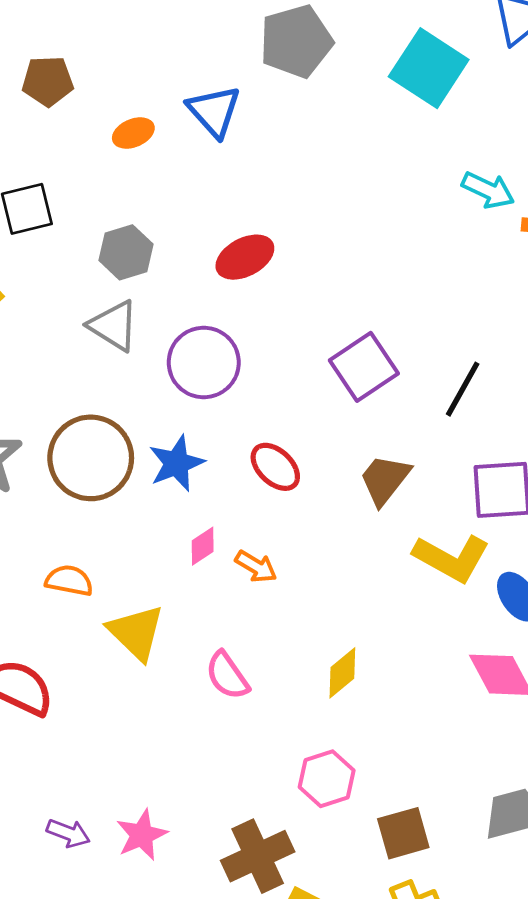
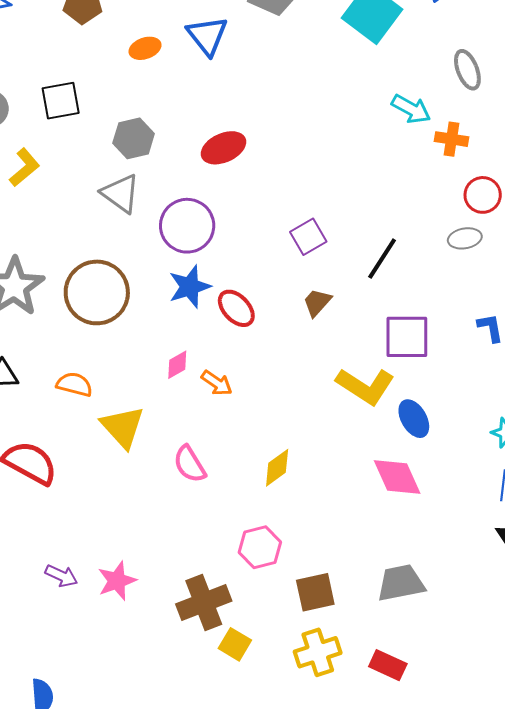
purple square: (364, 367) -> (308, 237), size x0.7
blue star: (177, 463) -> (190, 287), moved
brown trapezoid: (385, 480) -> (317, 302), moved, size x0.7

